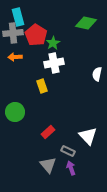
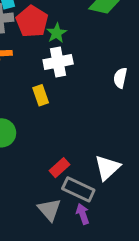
red rectangle: (48, 132) -> (59, 168), moved
white triangle: (88, 136) -> (107, 168), turned 30
gray rectangle: (68, 151) -> (78, 189), size x1.5

